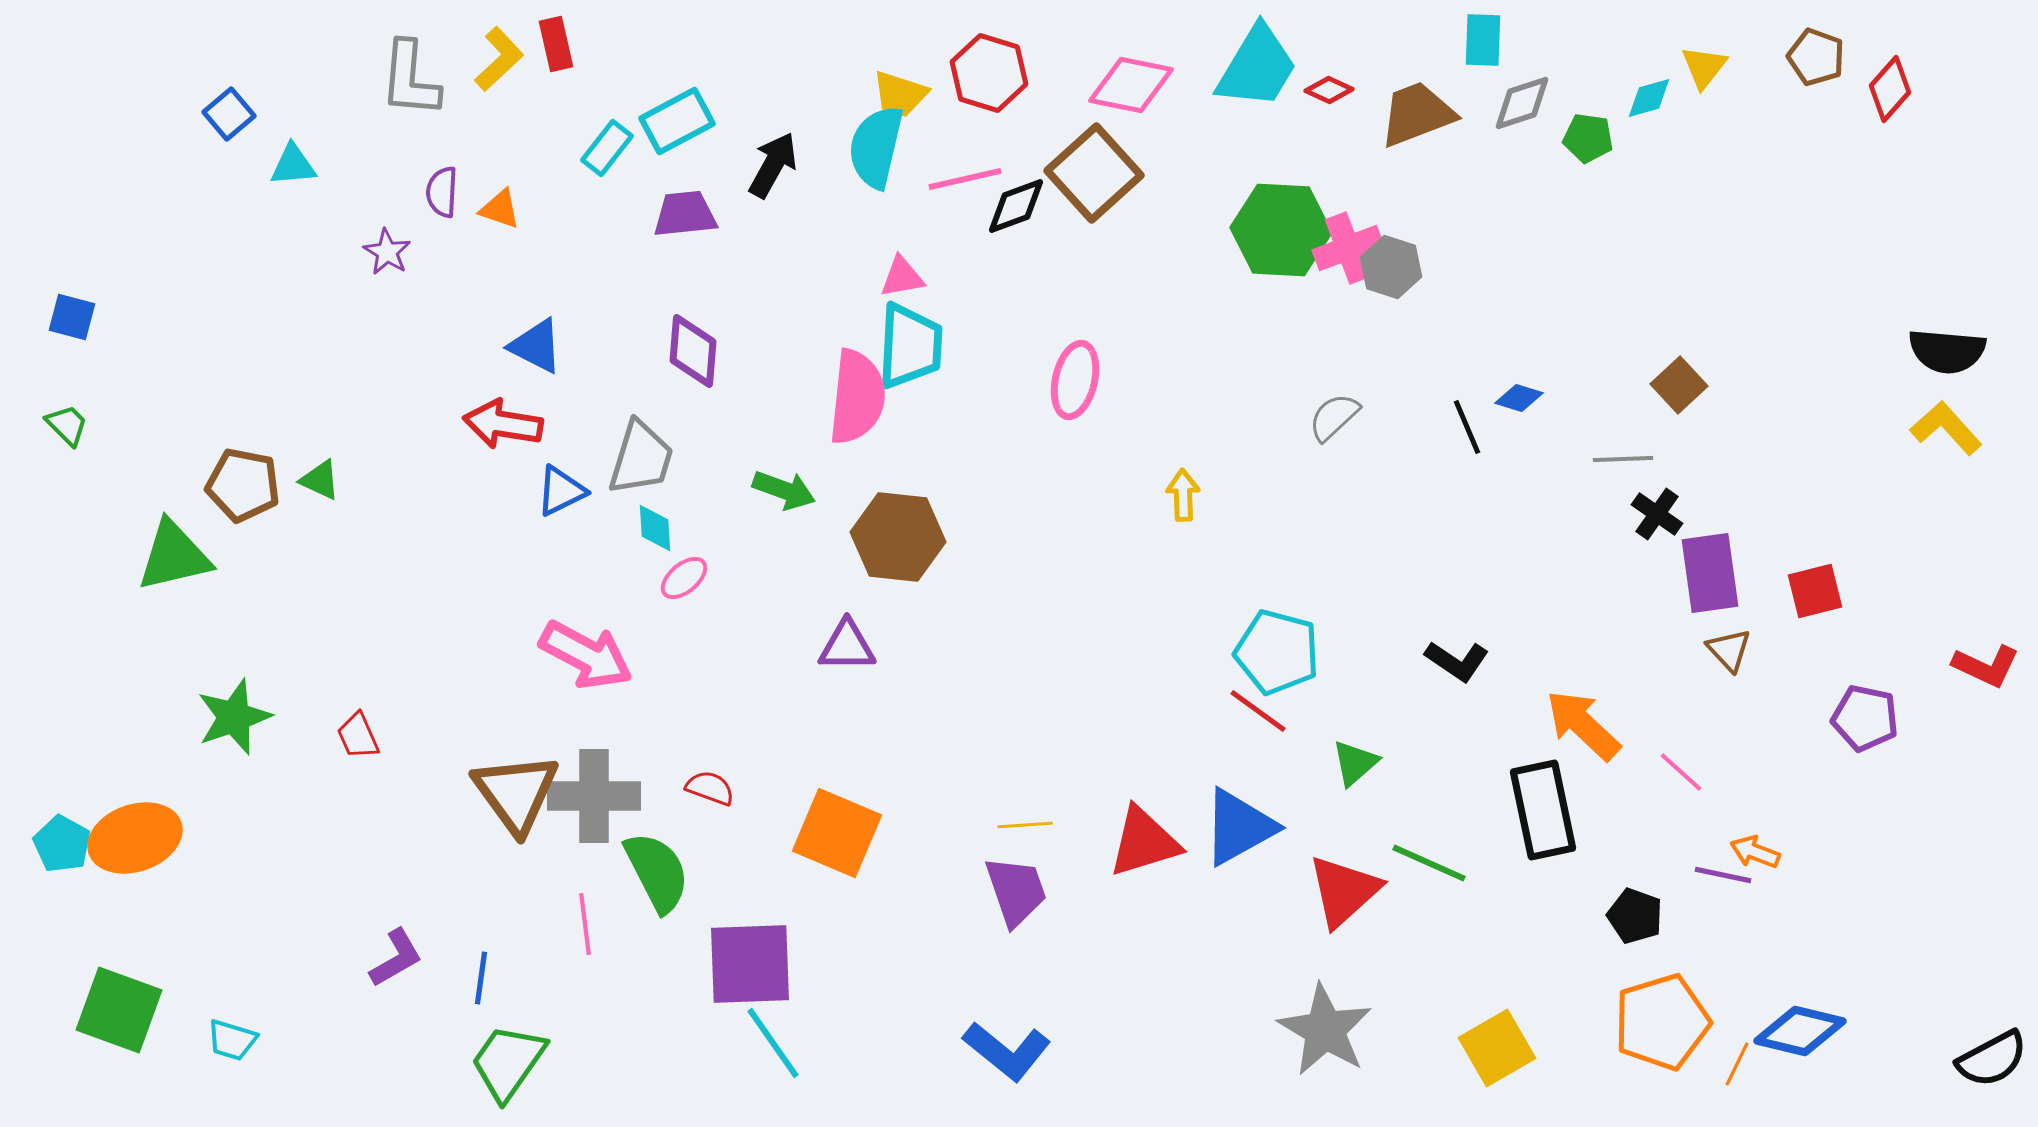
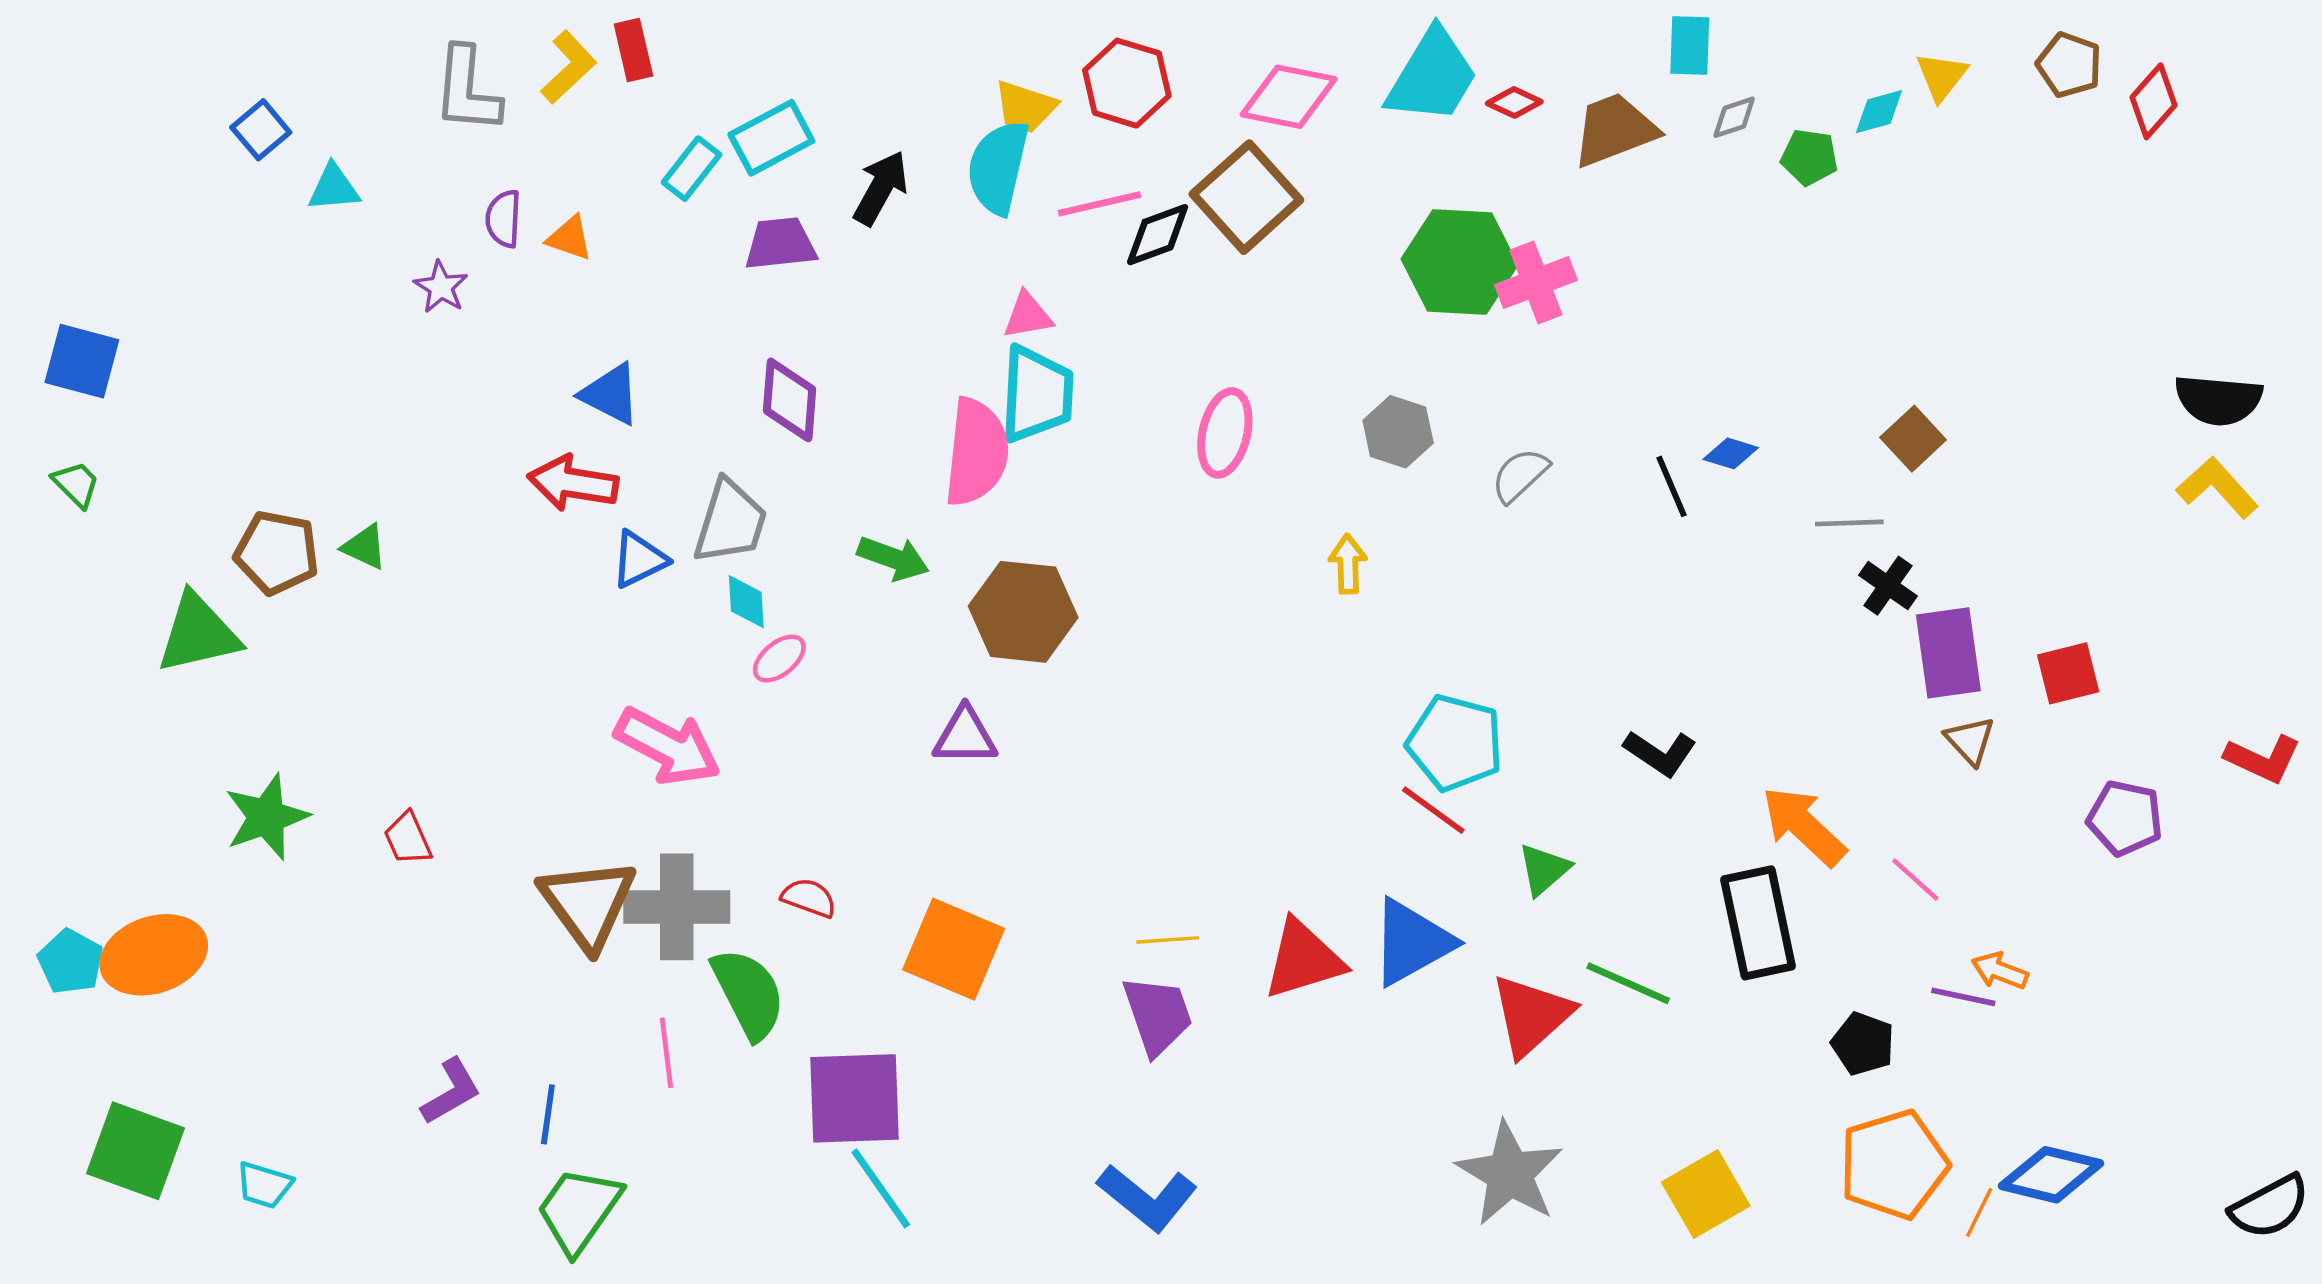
gray diamond: (1522, 103) -> (1734, 117), size x0.7
gray hexagon: (1391, 267) -> (1398, 432), moved
blue square: (72, 317) -> (82, 361), size x1.4

